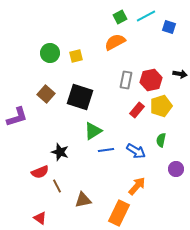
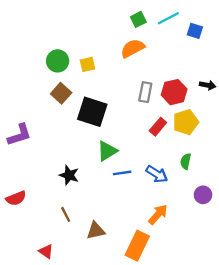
brown square: (46, 94) -> (61, 93), moved
red semicircle: (40, 172) -> (16, 198), moved

